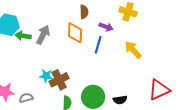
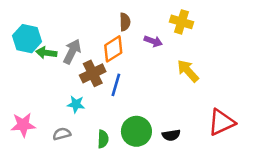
orange diamond: (75, 33) -> (113, 49), turned 55
blue line: (98, 45) -> (116, 85), moved
brown cross: (59, 80) -> (93, 73), moved
gray semicircle: (26, 98) -> (62, 134), moved

